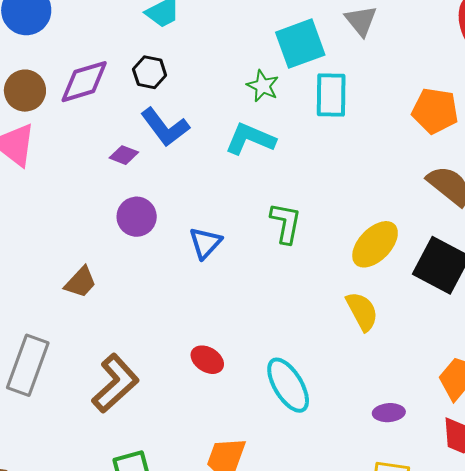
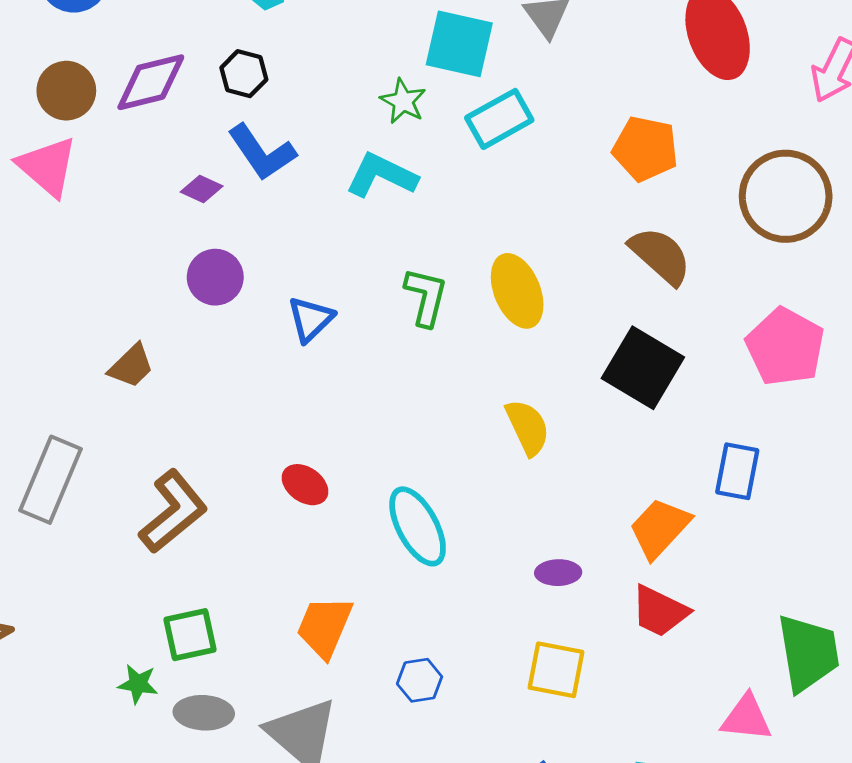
cyan square: (300, 44) -> (459, 44), turned 30
cyan rectangle: (331, 95) -> (499, 119), turned 57
yellow ellipse: (375, 244) -> (517, 291), moved, turned -69

